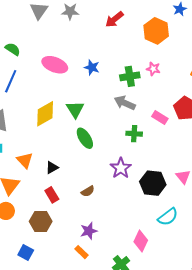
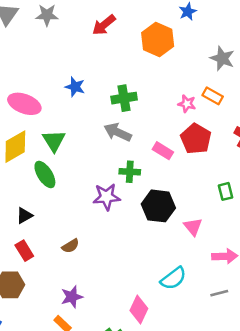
pink ellipse: (55, 65) -> (24, 104), moved
pink star: (153, 69) -> (187, 104), moved
green ellipse: (85, 138) -> (45, 174), moved
purple star: (121, 168) -> (106, 197), moved, turned 30
black hexagon: (153, 183) -> (158, 206), moved

